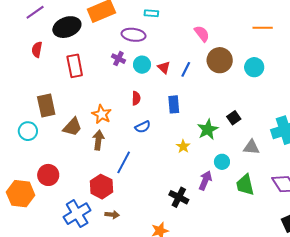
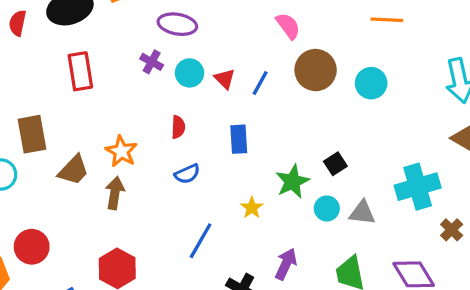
red semicircle: (37, 50) -> (18, 23), moved
blue line: (124, 162) -> (201, 241), moved
cyan circle: (222, 162) -> (327, 208), moved

